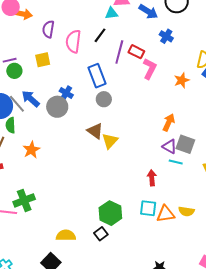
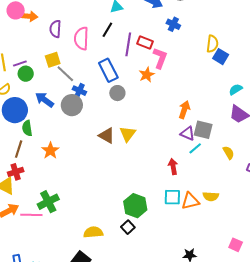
orange star: (182, 80) -> (147, 75), moved
gray line: (17, 104) -> (65, 74), moved
brown triangle: (95, 131) -> (107, 136), moved
cyan line: (176, 162) -> (195, 148), turned -48

